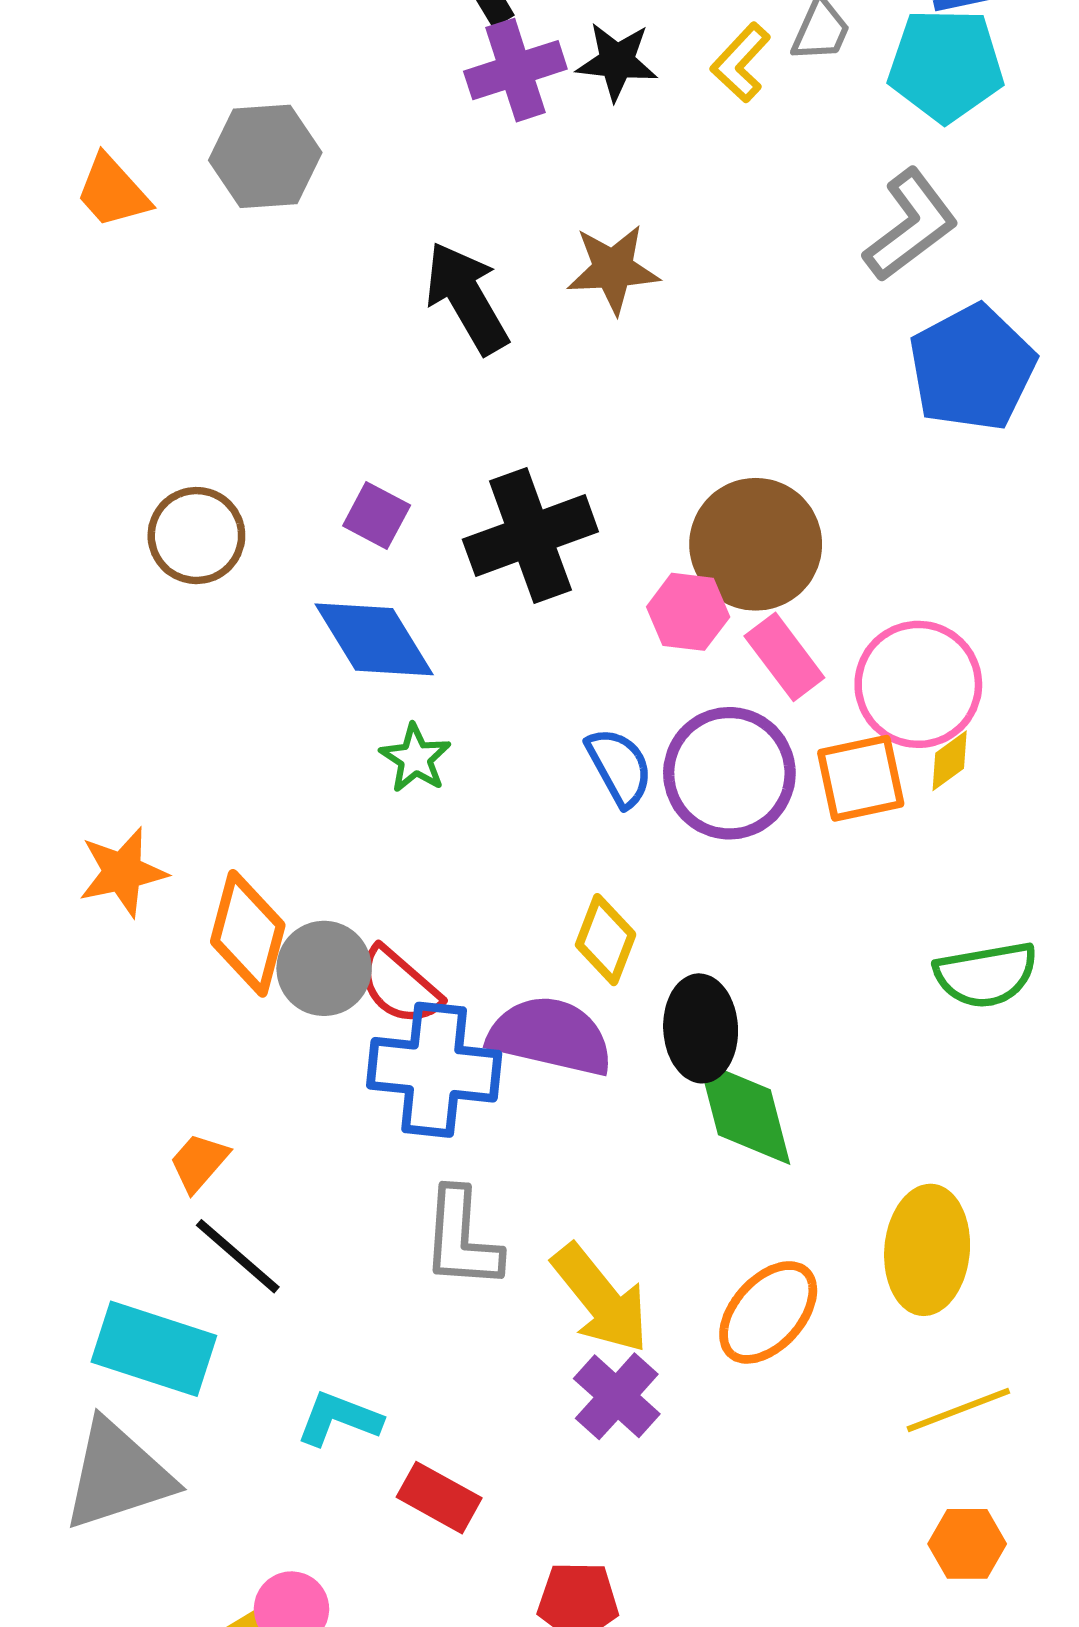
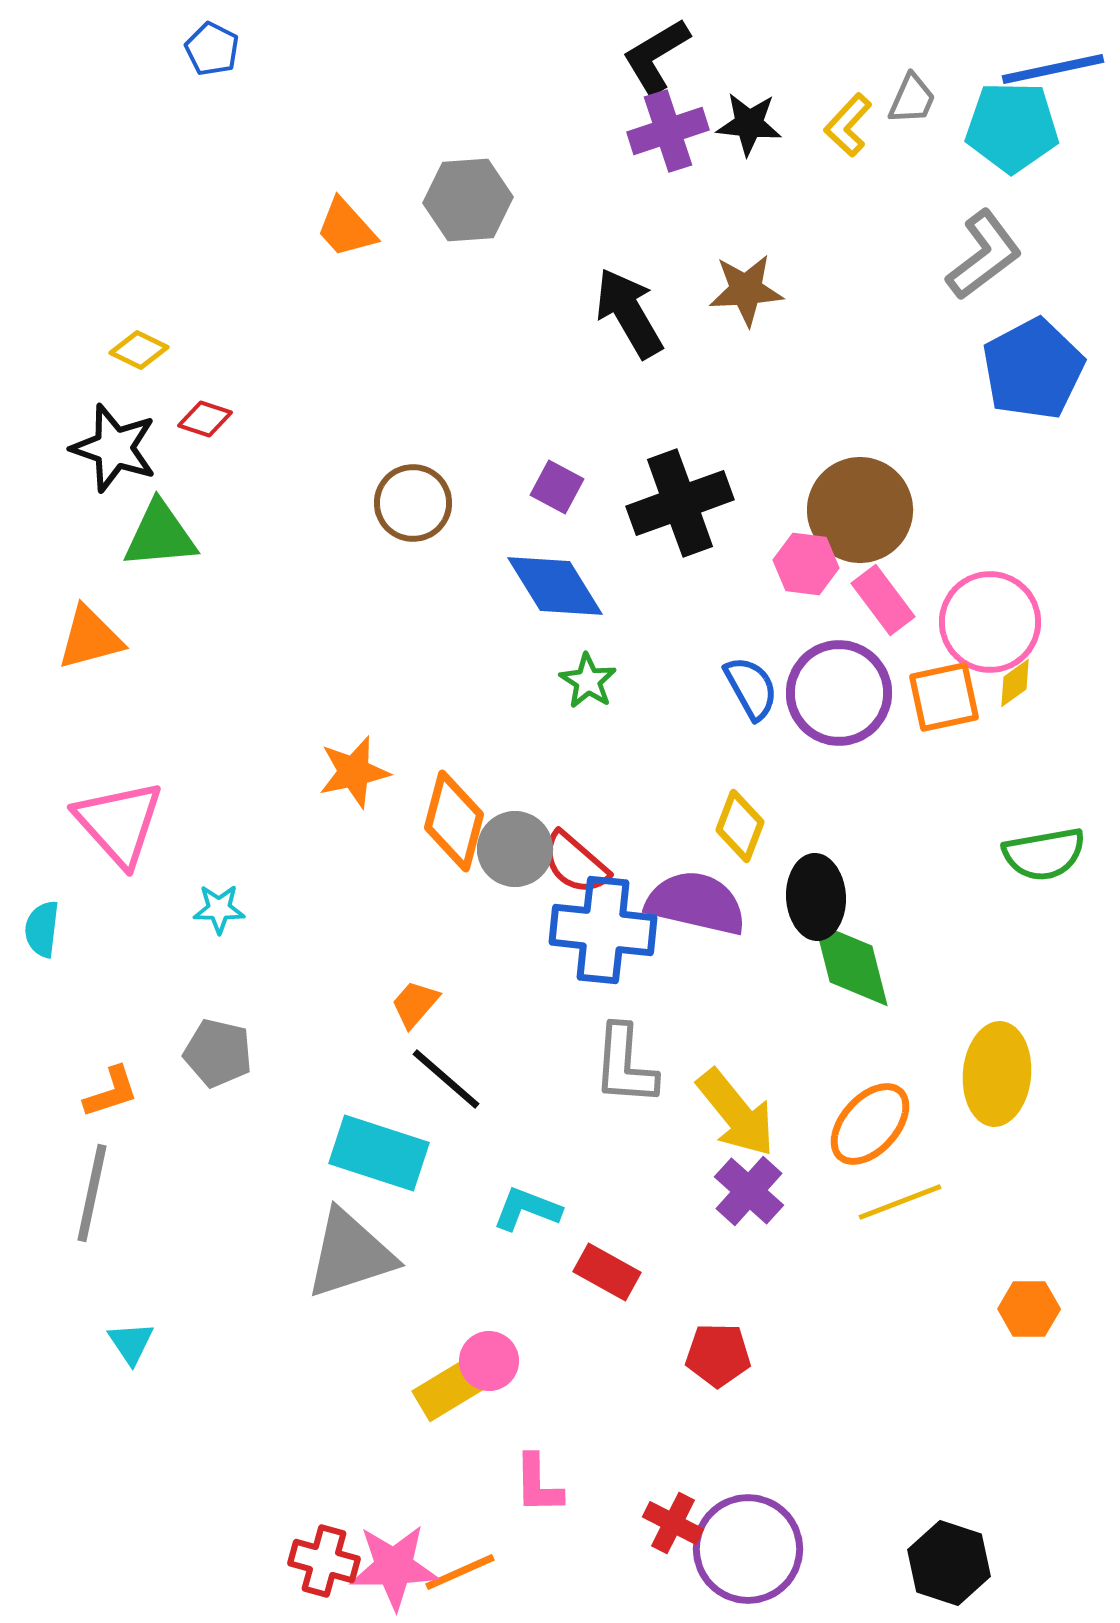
yellow line: (958, 1410) -> (900, 1202), moved

